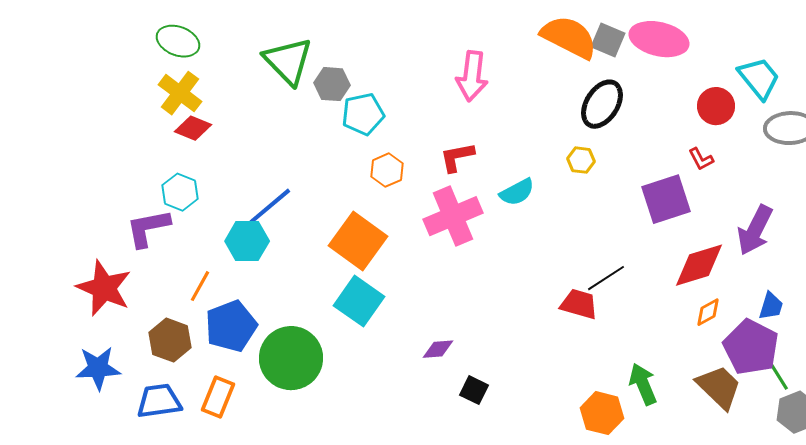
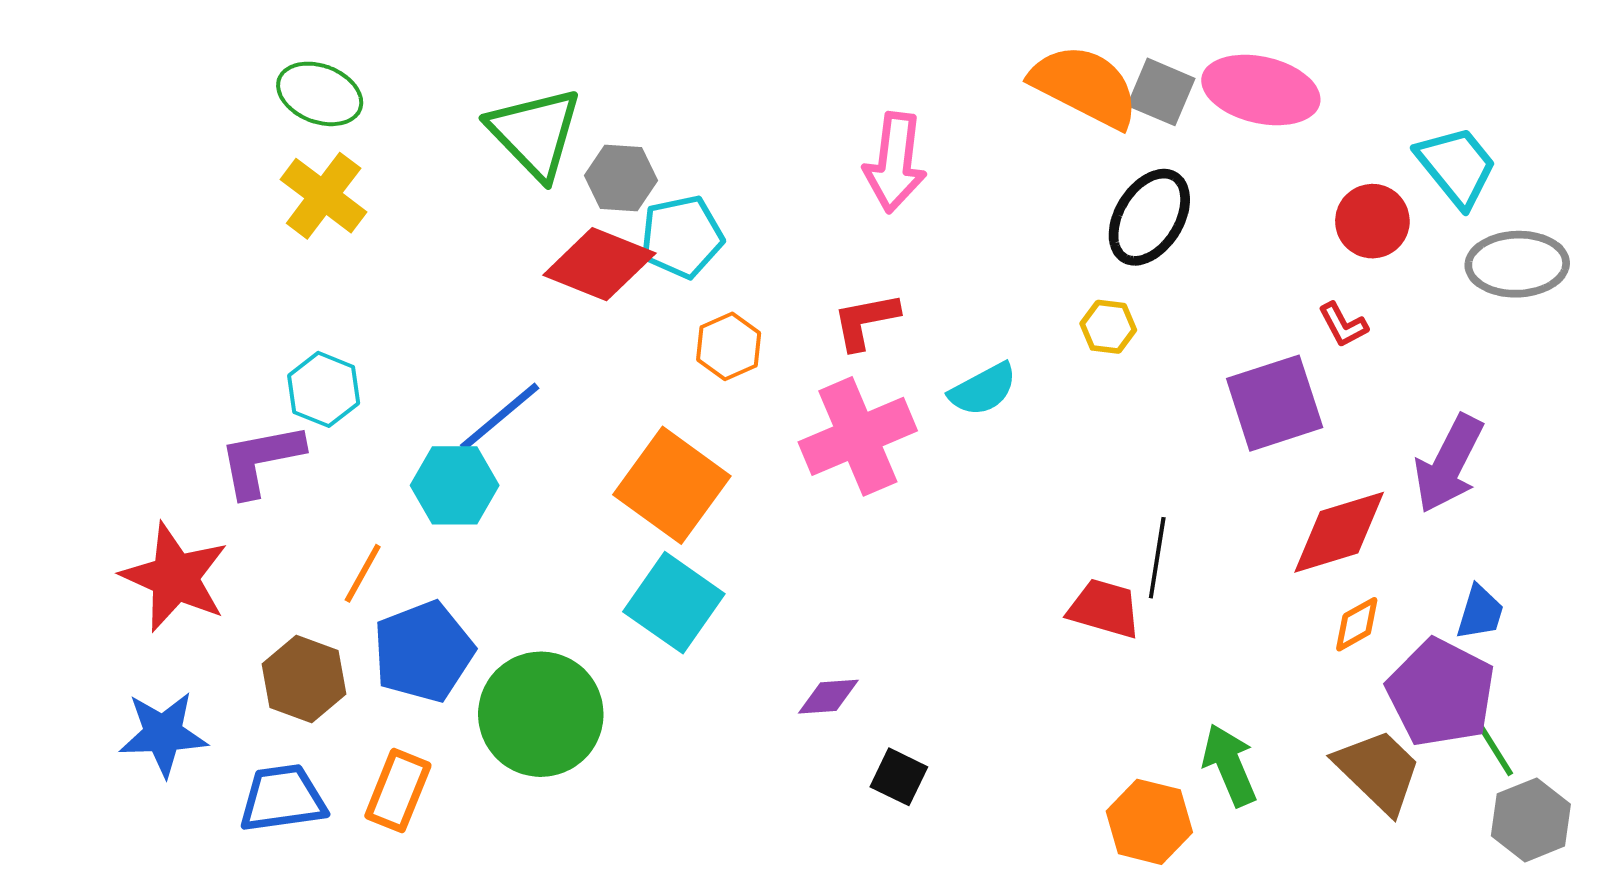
red diamond: (193, 128) -> (599, 264), moved, size x1.5
black line: (606, 278) -> (1157, 558), turned -48

